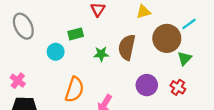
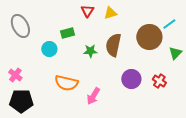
yellow triangle: (143, 12) -> (110, 13), moved
green triangle: (185, 58) -> (175, 53), moved
orange semicircle: (74, 90) -> (66, 83), turned 85

